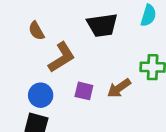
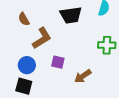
brown arrow: (119, 88) -> (83, 76), moved

